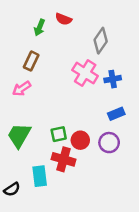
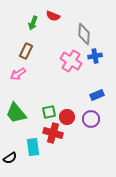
gray diamond: (101, 41) -> (84, 34), turned -30
blue cross: (113, 79) -> (95, 56), moved
green trapezoid: (19, 135) -> (16, 113), turned -70

